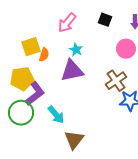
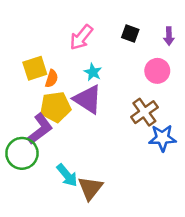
purple triangle: (72, 71) -> (88, 99), turned 45
yellow pentagon: (22, 79) -> (55, 107), moved
cyan arrow: (56, 115) -> (67, 175), moved

